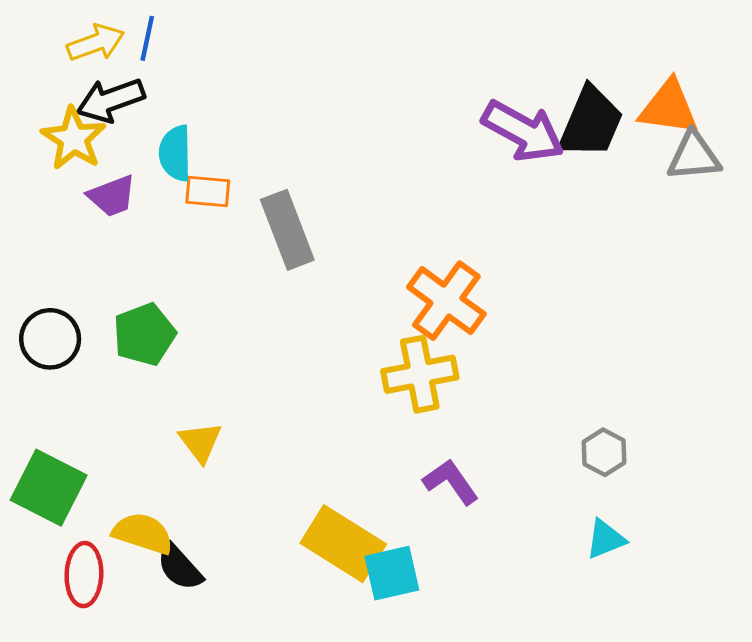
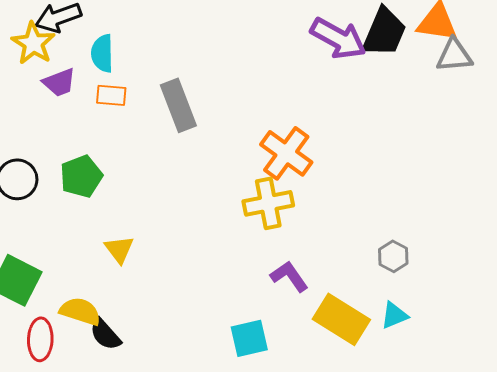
orange rectangle: (208, 192) -> (111, 95), moved
yellow rectangle: (343, 544) -> (341, 319), moved

